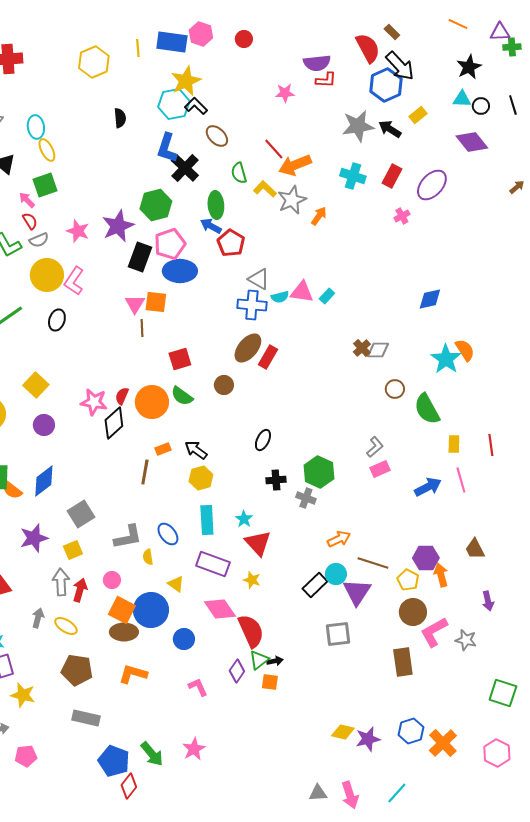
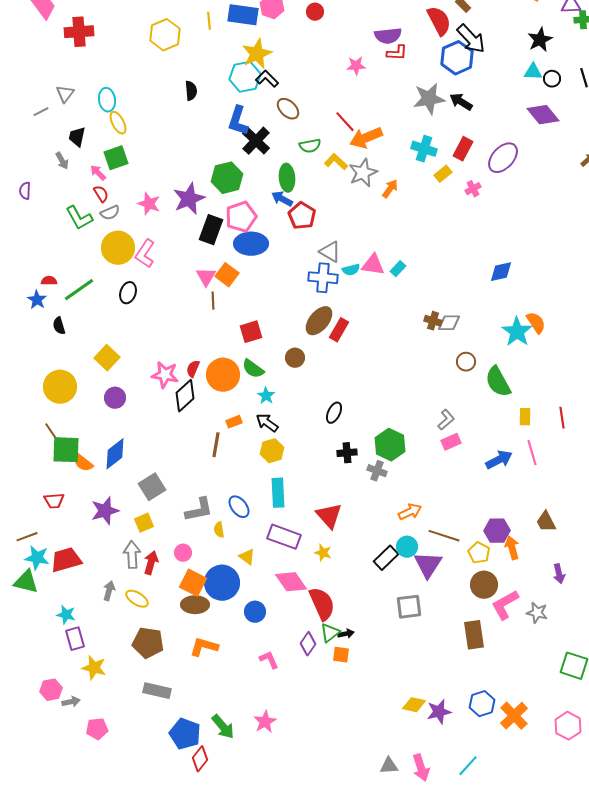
yellow rectangle: (418, 115) -> (443, 174), moved
green semicircle: (239, 173) -> (310, 146), turned -85
orange square: (156, 302) -> (227, 275), turned 30
brown cross: (362, 348) -> (433, 321), turned -30
cyan star: (244, 519) -> (266, 396), moved

